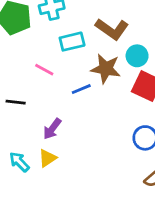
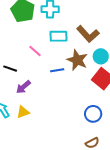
purple arrow: (52, 129) -> (23, 87), moved

